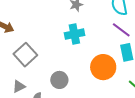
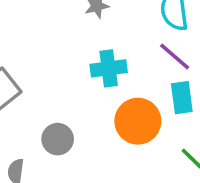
cyan cross: (74, 34) -> (109, 68), moved

